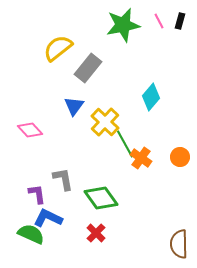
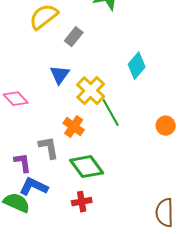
gray rectangle: (88, 68) -> (74, 37), size x0.7
orange cross: (141, 158) -> (74, 127), moved
red cross: (96, 233) -> (82, 202), turned 36

